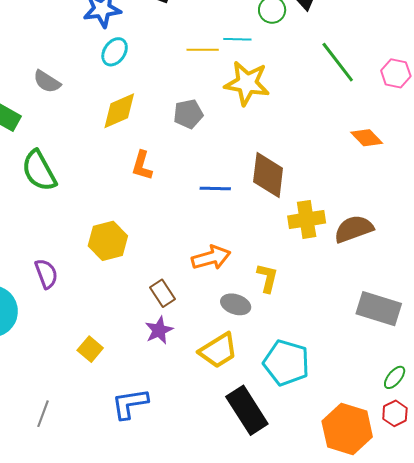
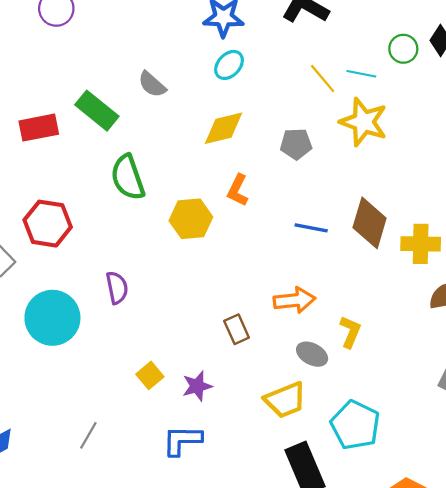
yellow line: (203, 50) -> (323, 79), turned 40
yellow cross: (307, 219) -> (421, 244), moved
yellow hexagon: (108, 241) -> (191, 219), moved
purple star: (159, 330) -> (197, 386), moved

